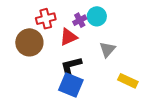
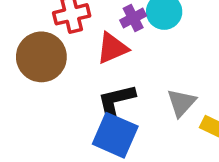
gray triangle: (107, 50) -> (181, 103), moved

